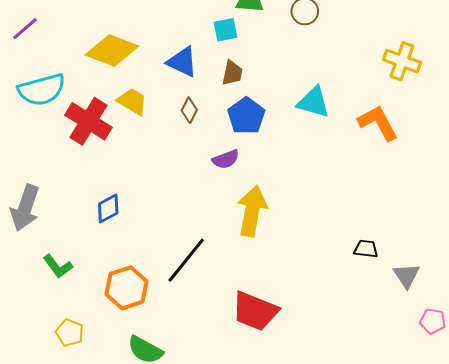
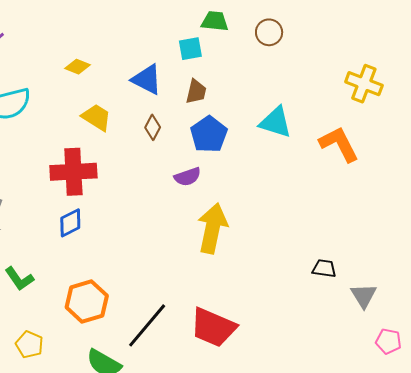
yellow diamond: (112, 50) -> (78, 67), size x0.5
red cross: (88, 121) -> (73, 172), moved, turned -36
black line: (186, 260) -> (147, 325), moved

